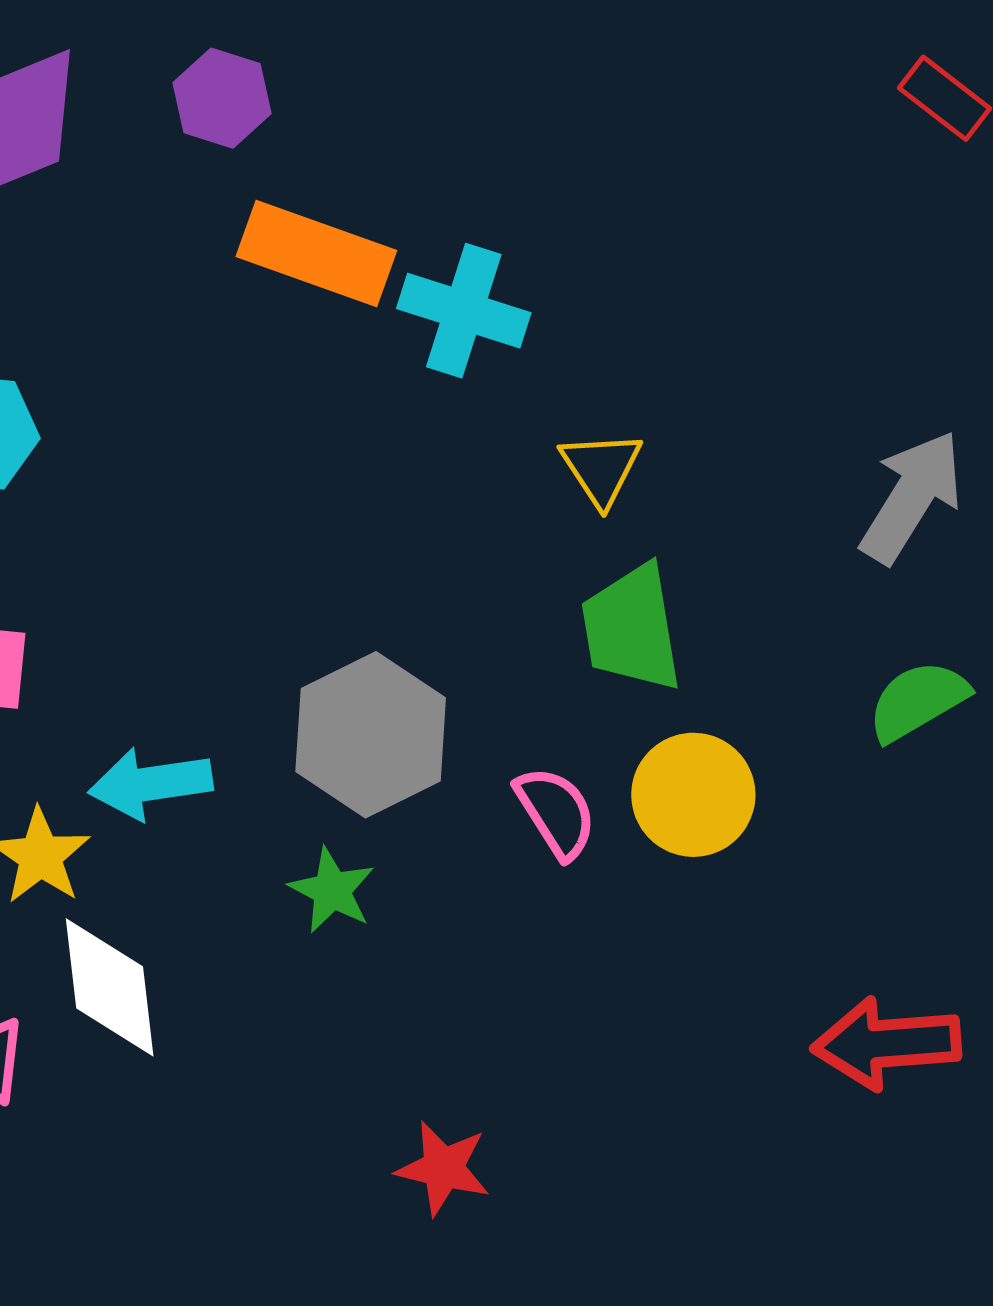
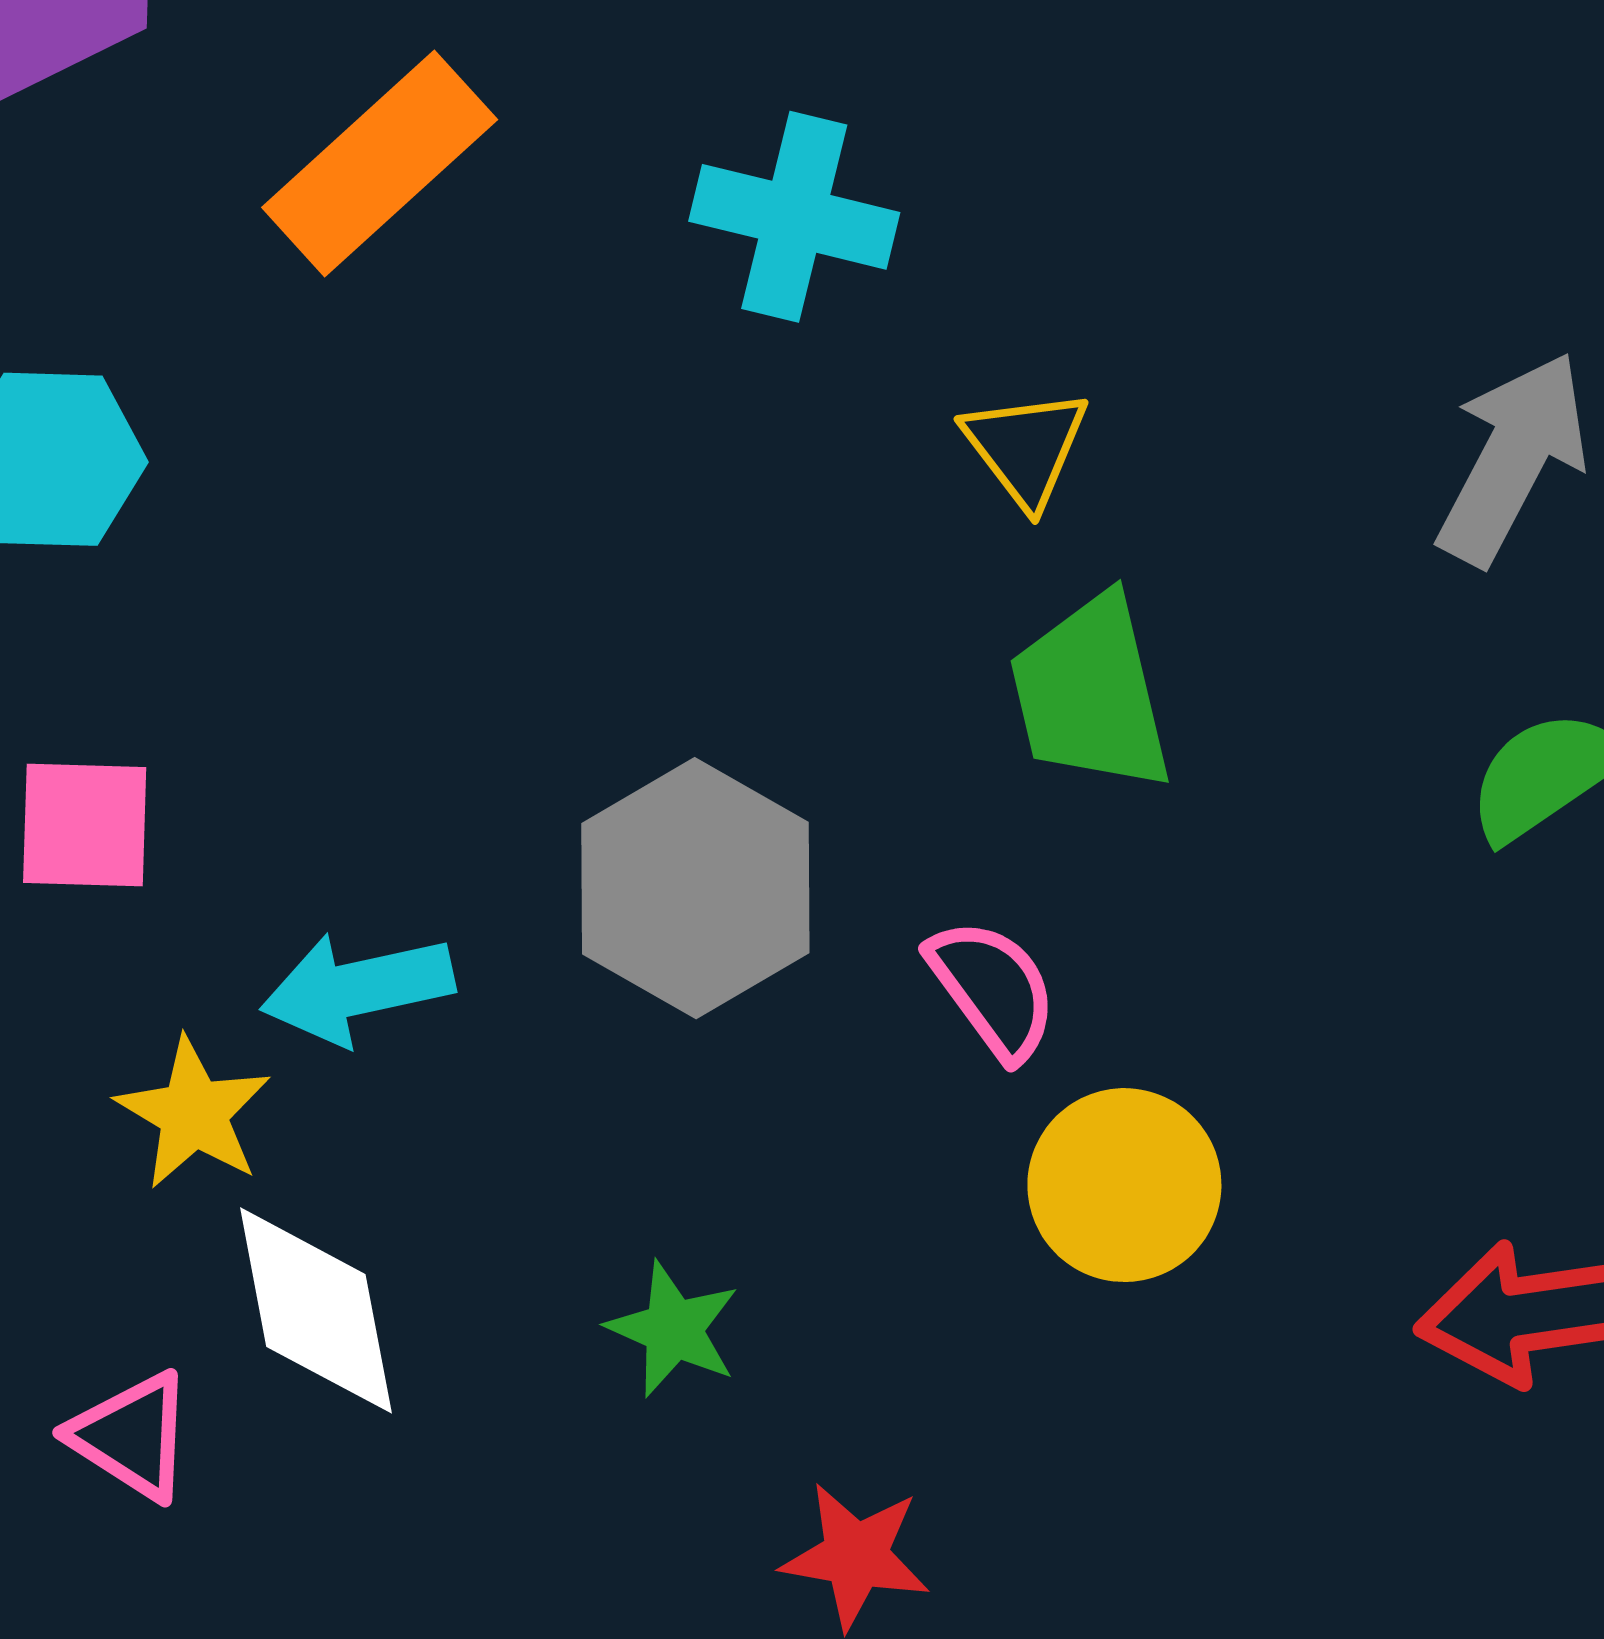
orange rectangle: (316, 254) -> (380, 164), moved, turned -58
yellow circle: (693, 795) -> (1124, 1185), moved
green star: (332, 890) -> (673, 1329), moved

